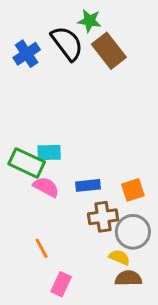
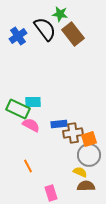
orange square: (133, 190) -> (89, 139), moved
brown cross: (103, 217) -> (73, 133), moved
pink rectangle: (61, 284) -> (51, 193), moved, turned -42

